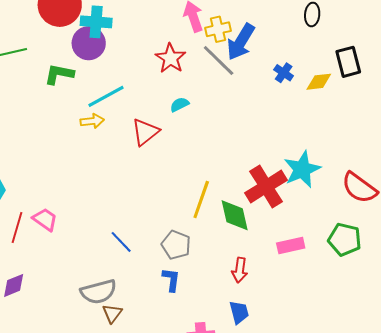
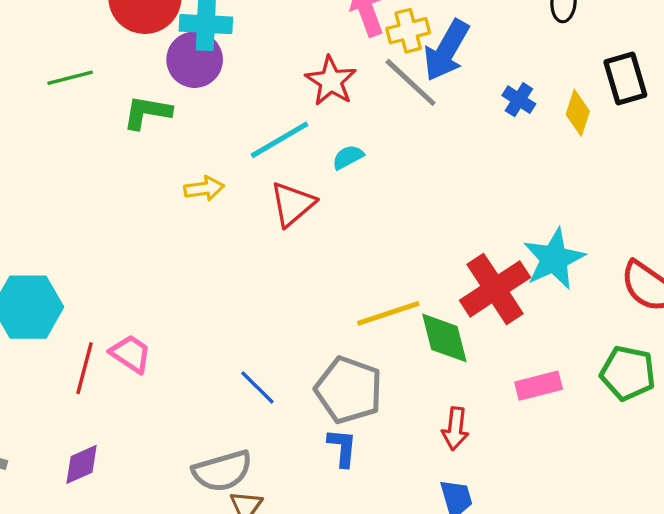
yellow diamond: (319, 82) -> (578, 113), turned -64
cyan line: (106, 96) -> (279, 140), moved
yellow line: (201, 199) -> (388, 313), turned 54
gray pentagon: (176, 245) -> (349, 390), size x1.4

